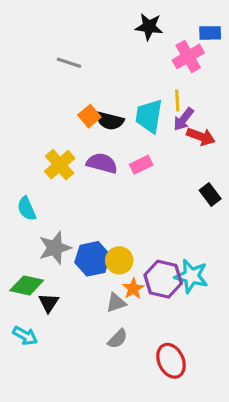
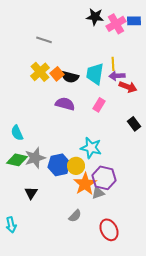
pink cross: (188, 56) -> (116, 24), moved
purple arrow: (184, 119) -> (117, 76), turned 49
yellow cross: (60, 165) -> (40, 72), moved
pink rectangle: (141, 165) -> (99, 105), moved, turned -32
cyan star: (191, 276) -> (91, 148), moved
green diamond: (27, 285) -> (17, 160), moved
orange star: (133, 289) -> (85, 184), size x1.6
gray triangle: (116, 303) -> (98, 193), moved
cyan arrow: (25, 336) -> (11, 225), moved, turned 49

